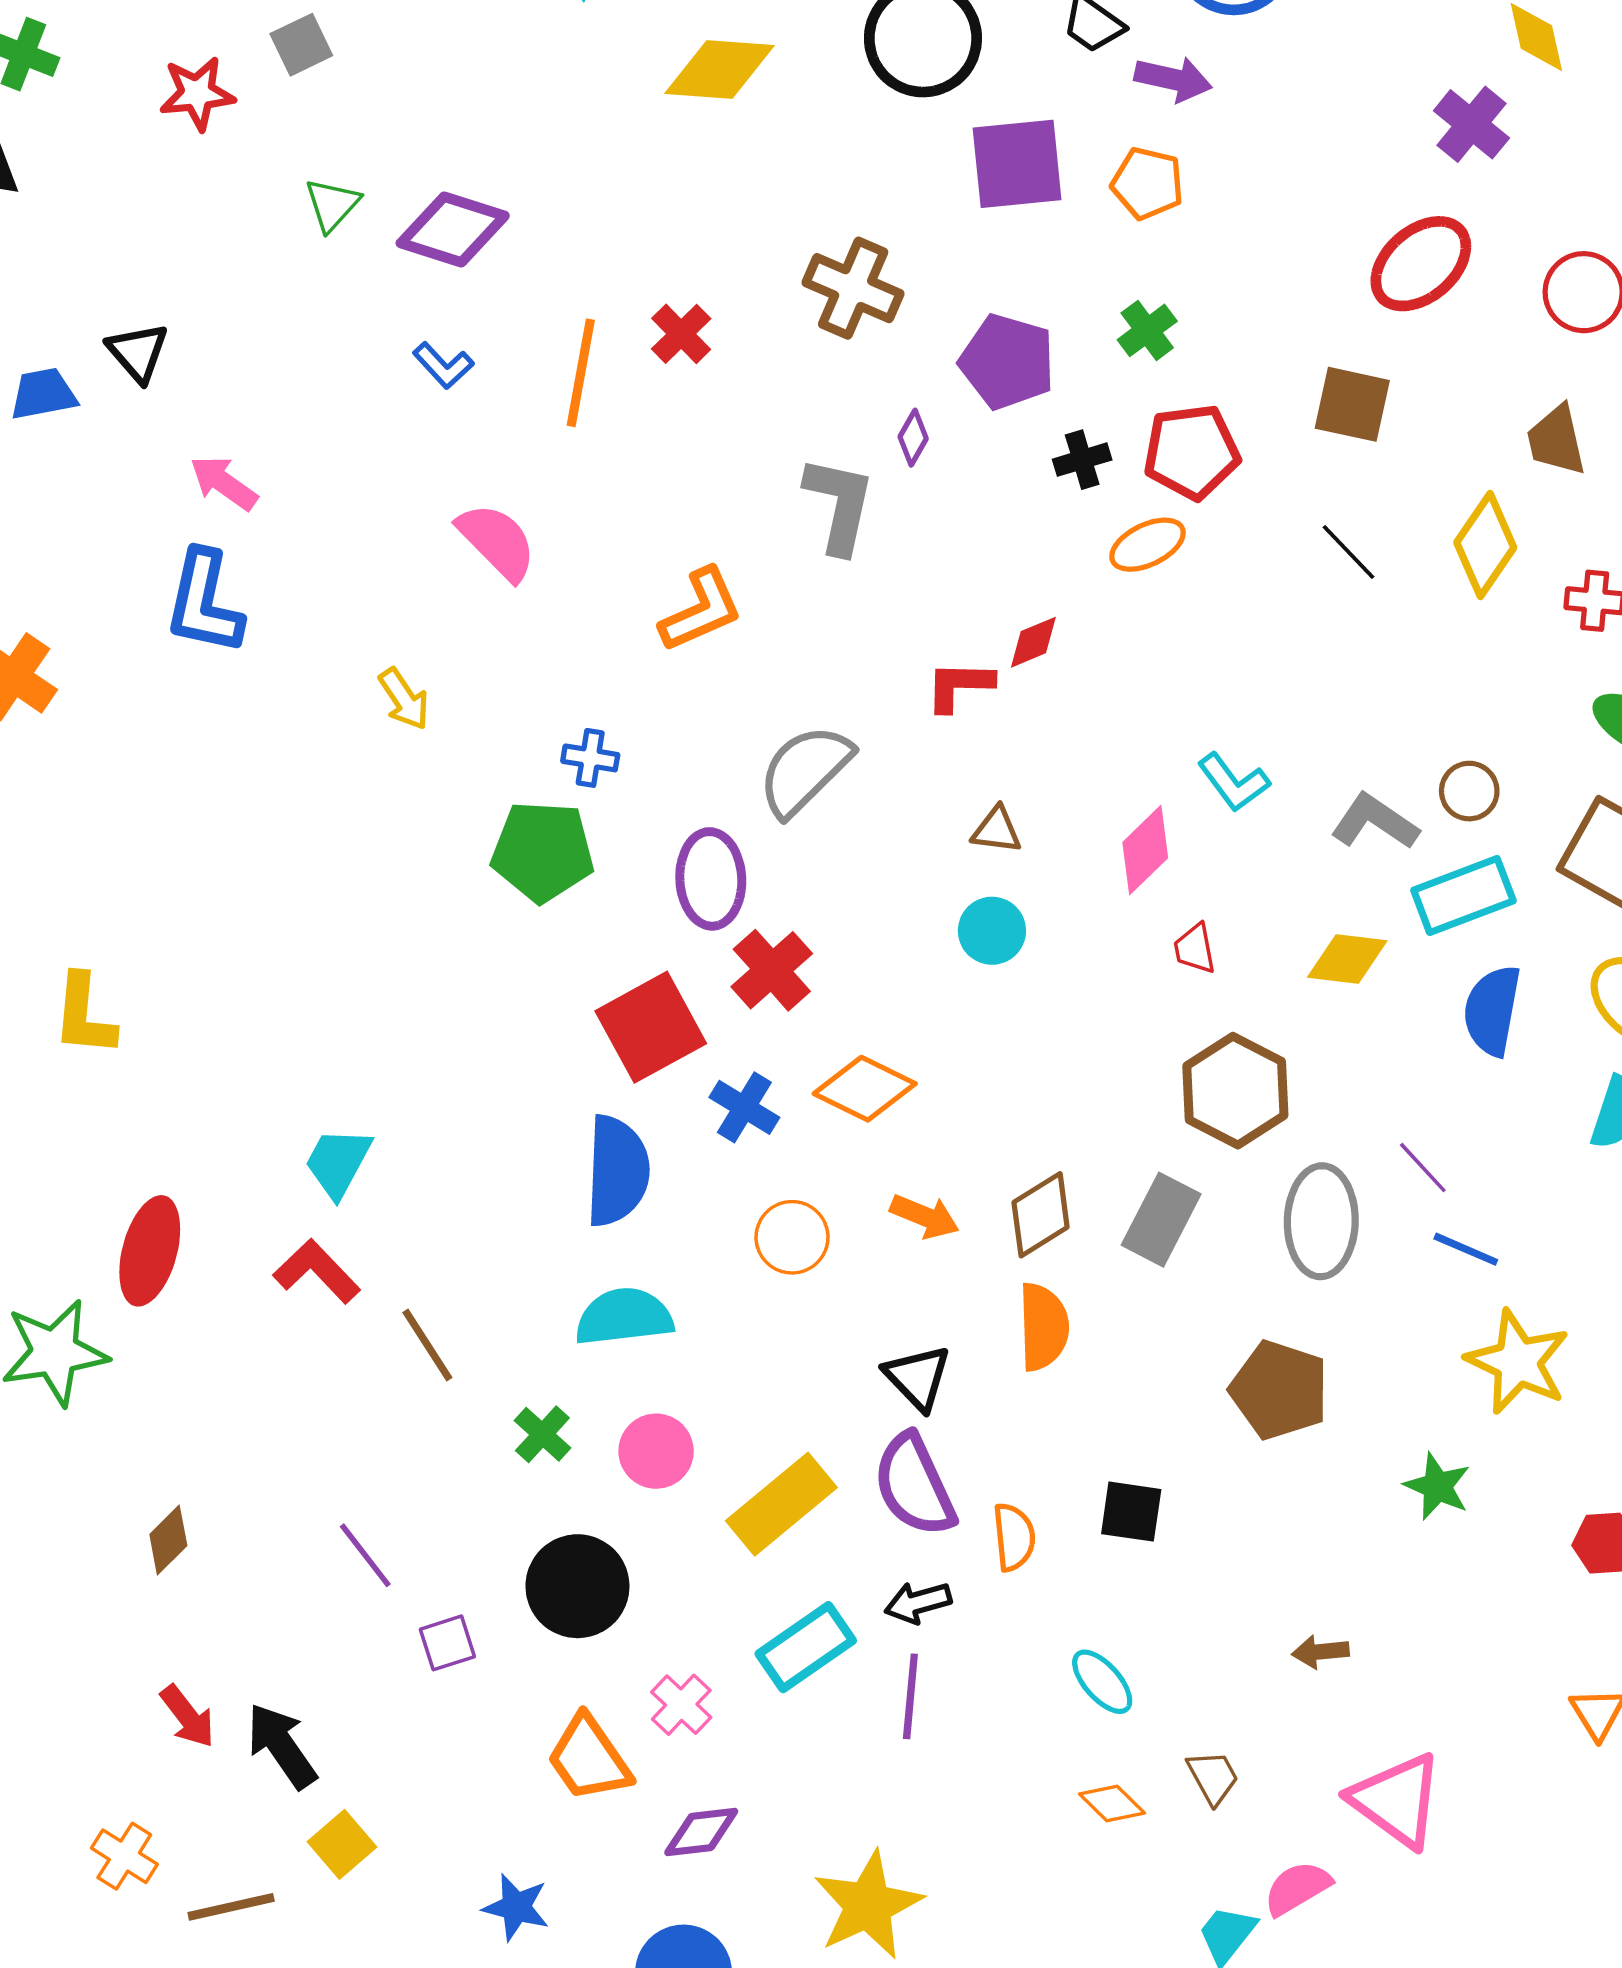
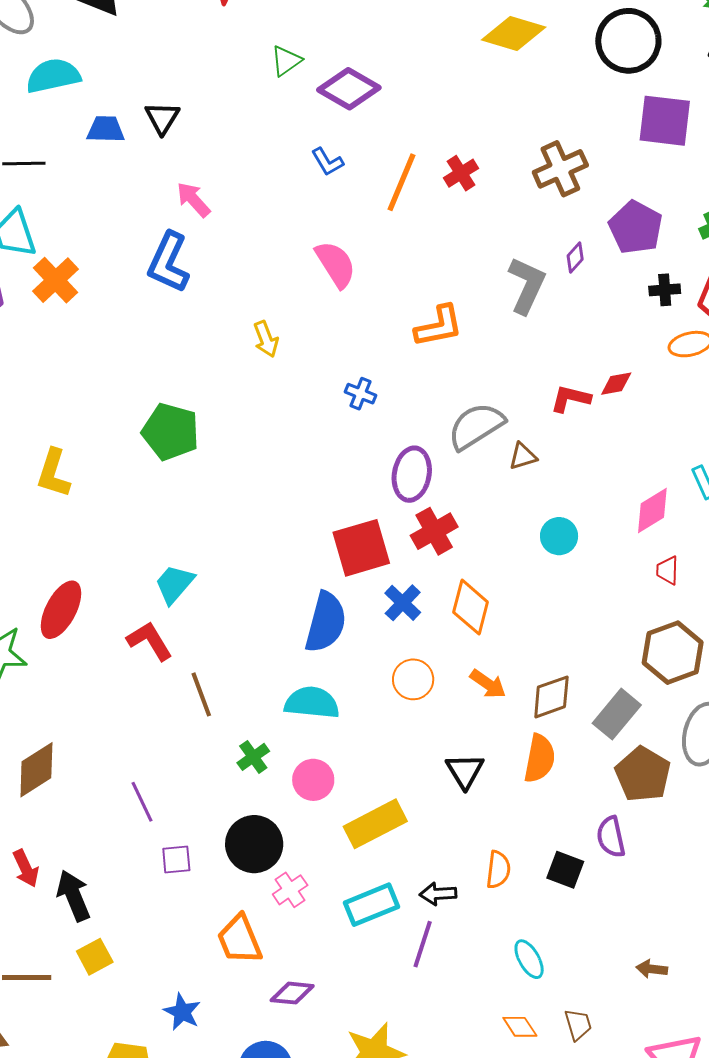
brown cross: (853, 288) -> (560, 169), turned 30
brown triangle: (997, 830) -> (523, 456), moved, turned -36
green pentagon: (543, 851) -> (170, 432), moved
orange diamond: (865, 1089) -> (471, 607), turned 66
brown pentagon: (1279, 1390) -> (643, 774), moved
purple semicircle: (914, 1485) -> (611, 837), moved, size x0.7
brown diamond: (168, 1540) -> (36, 770), size x1.5
pink cross: (681, 1705) -> (290, 890), moved

